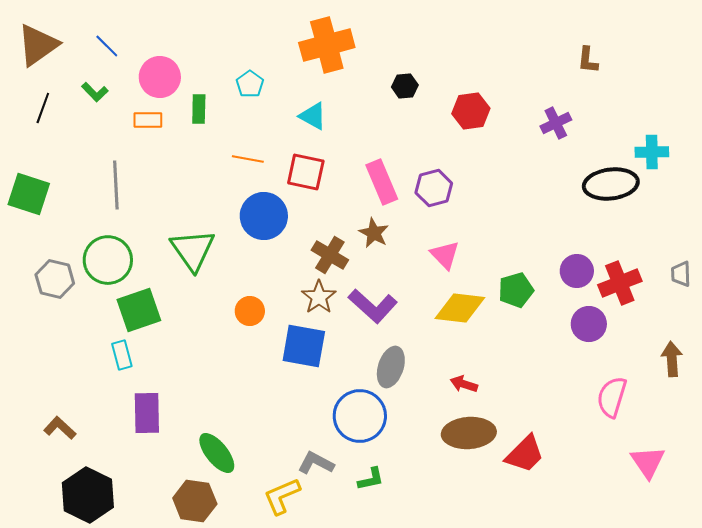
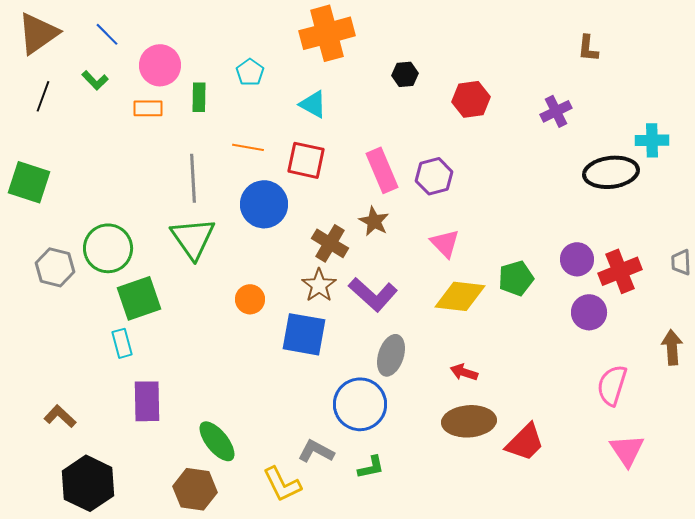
gray line: (116, 185) -> (193, 178), moved
pink triangle: (648, 462) -> (627, 450), moved
yellow L-shape: (282, 496) -> (282, 484), turned -93

